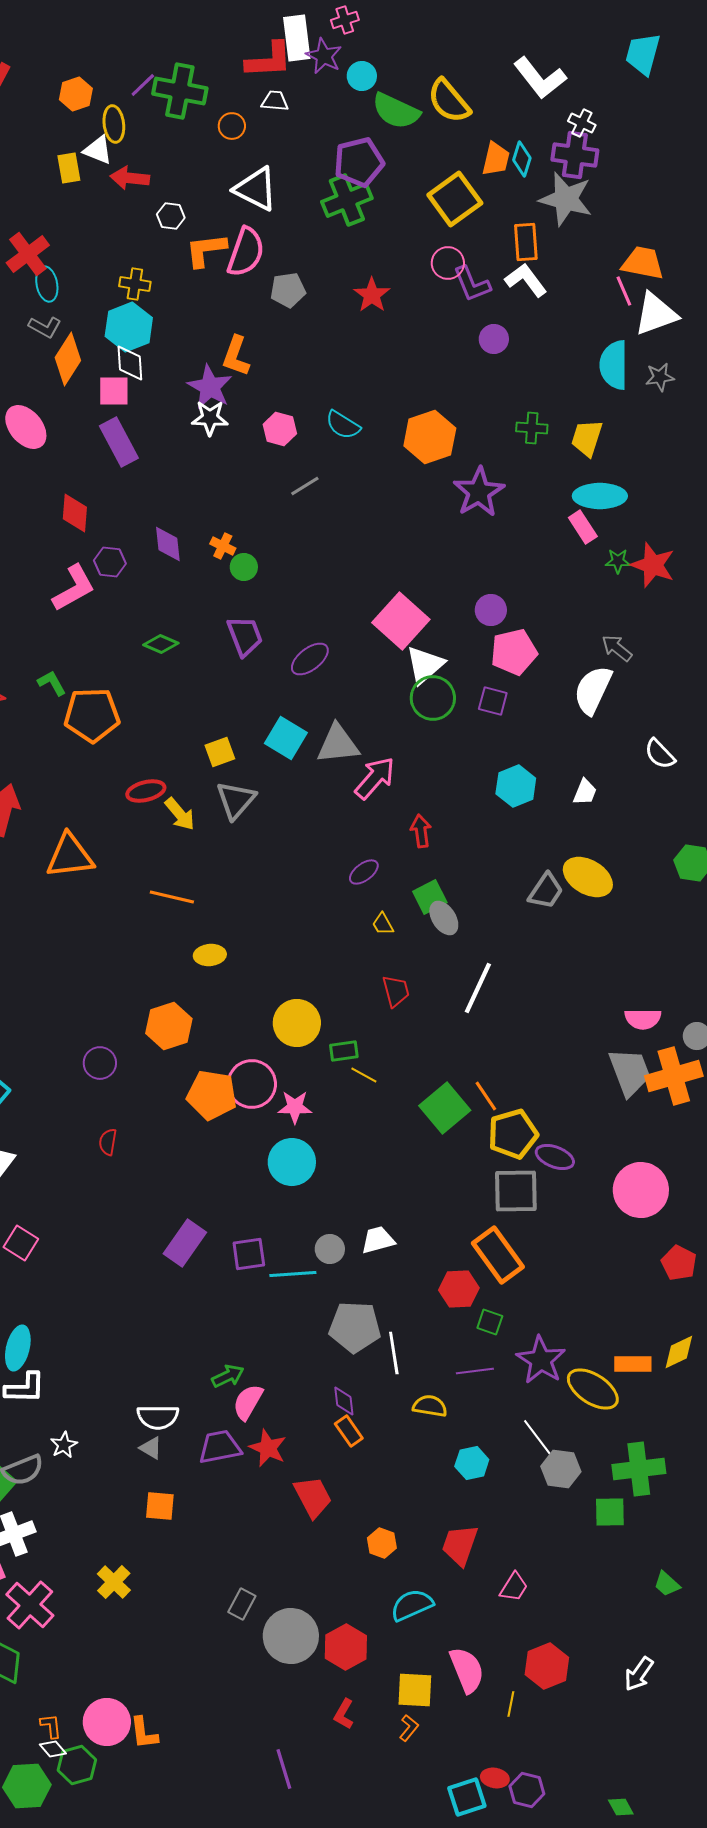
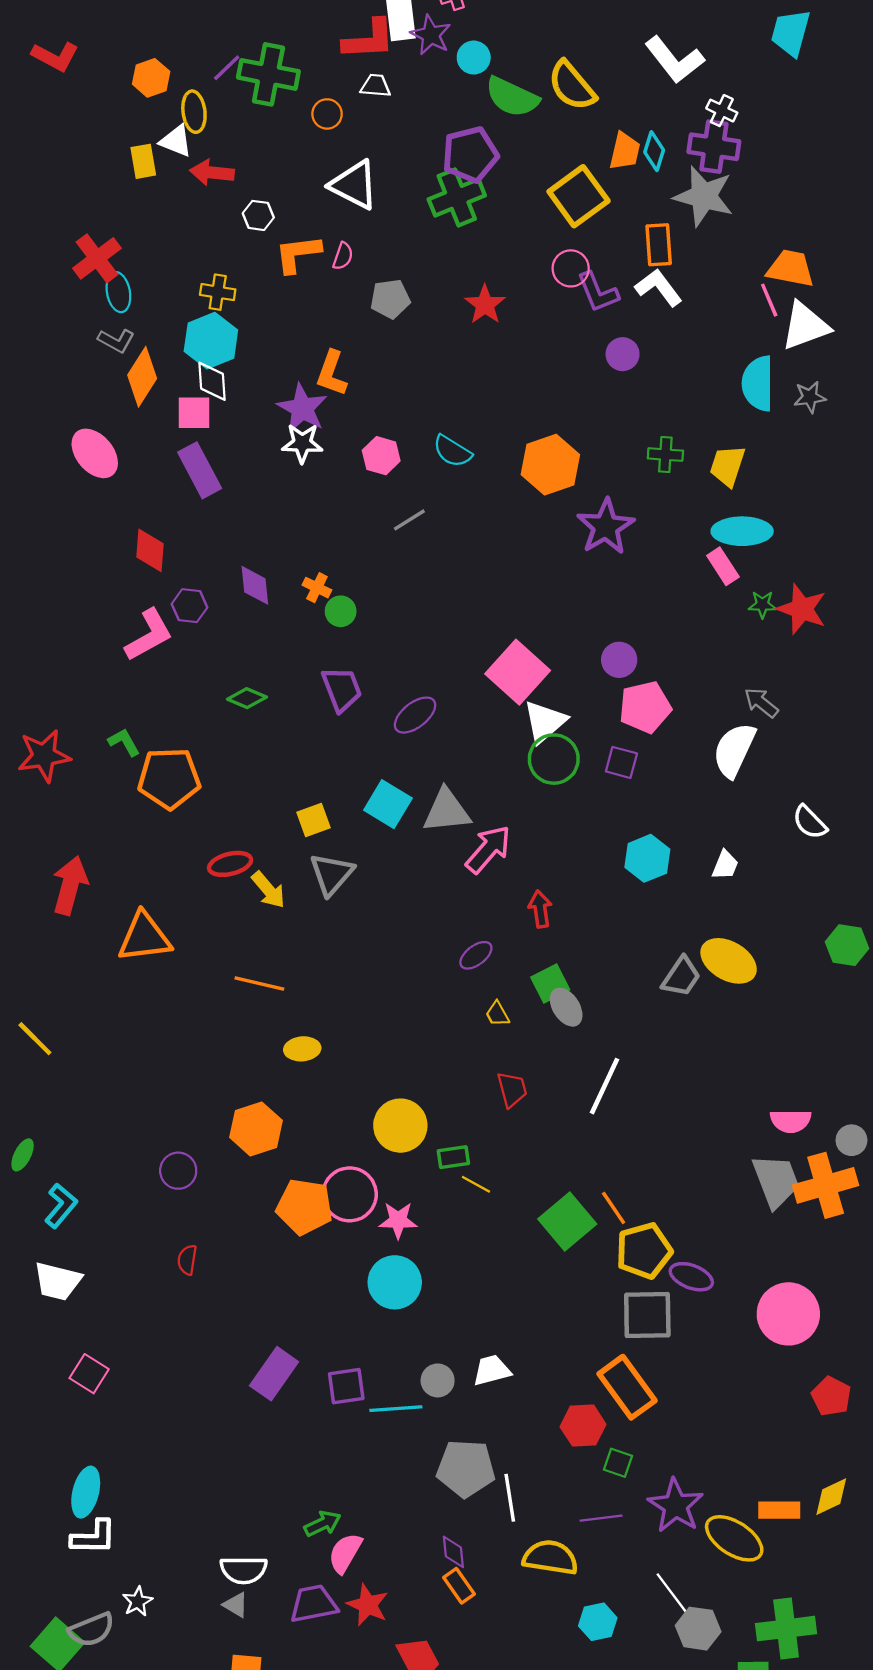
pink semicircle: (246, 252) -> (343, 256), size x0.5
yellow semicircle: (430, 1406) -> (550, 1558), size x1.4

